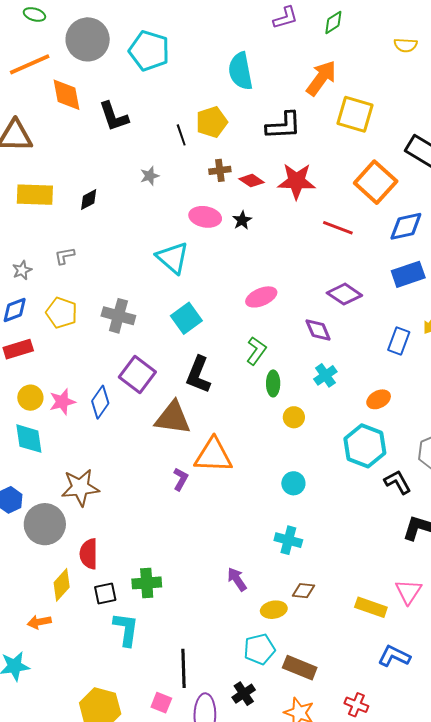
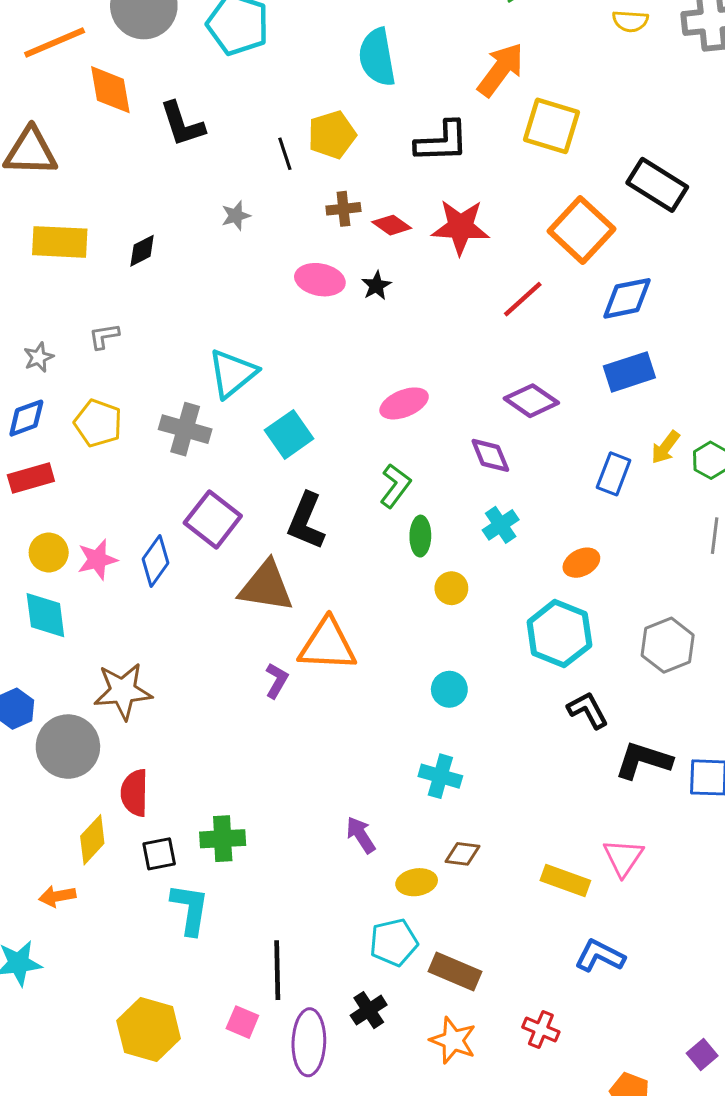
red line: (338, 228) -> (523, 299), turned -64
cyan triangle: (173, 258) -> (232, 373), moved, turned 39
black L-shape: (398, 482) -> (588, 710), moved

